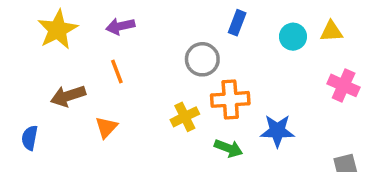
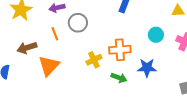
cyan circle: (293, 37) -> (156, 35), moved
gray circle: (202, 59) -> (78, 23), moved
orange triangle: (106, 127) -> (49, 66), size x1.6

